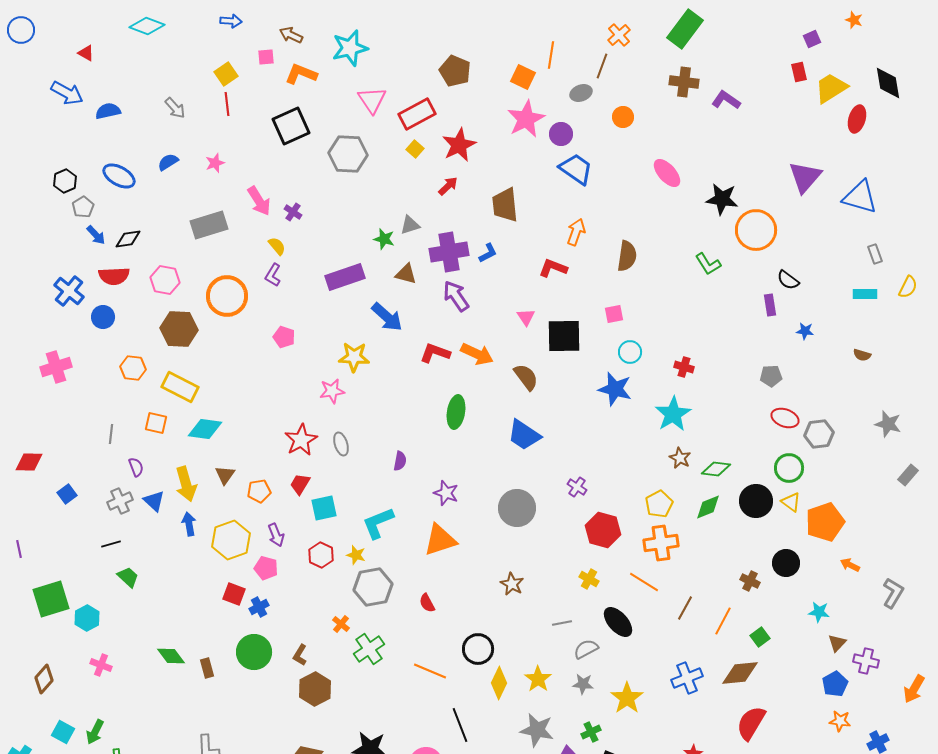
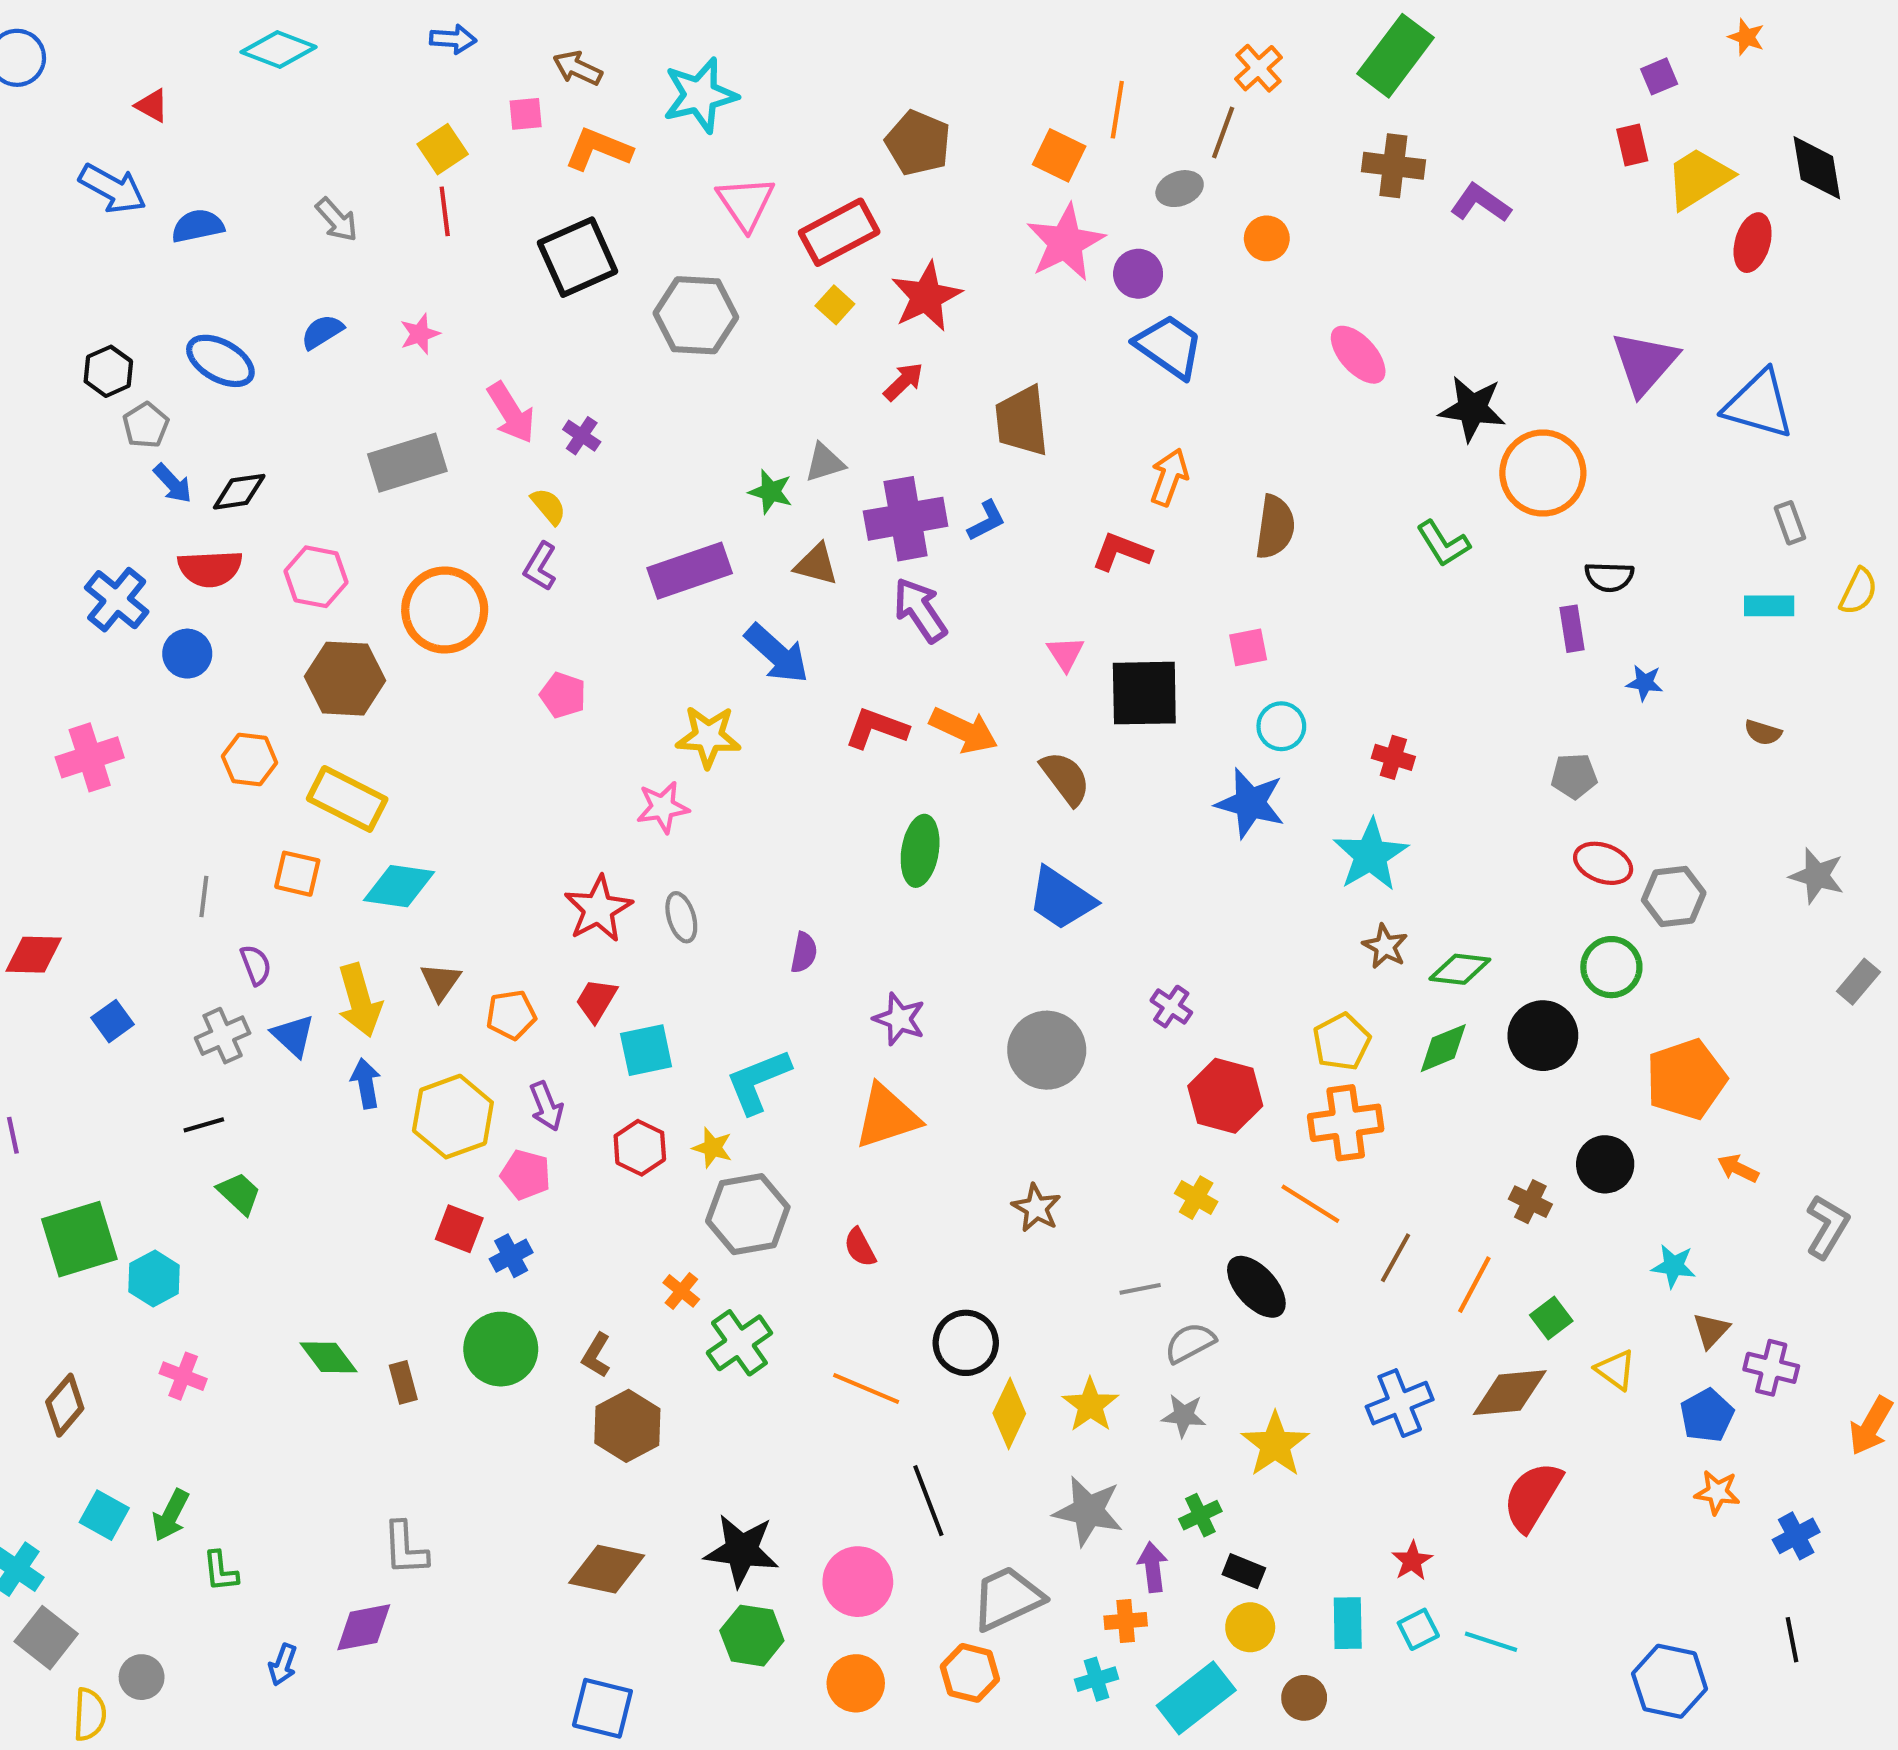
black semicircle: (788, 280) -> (1609, 577), turned -35
yellow triangle: (791, 502) -> (1616, 1370), moved

